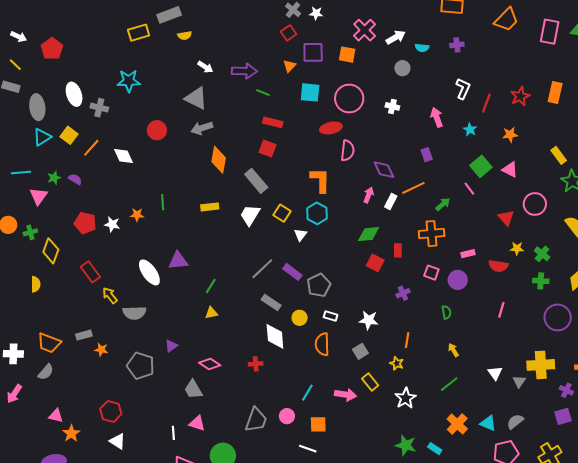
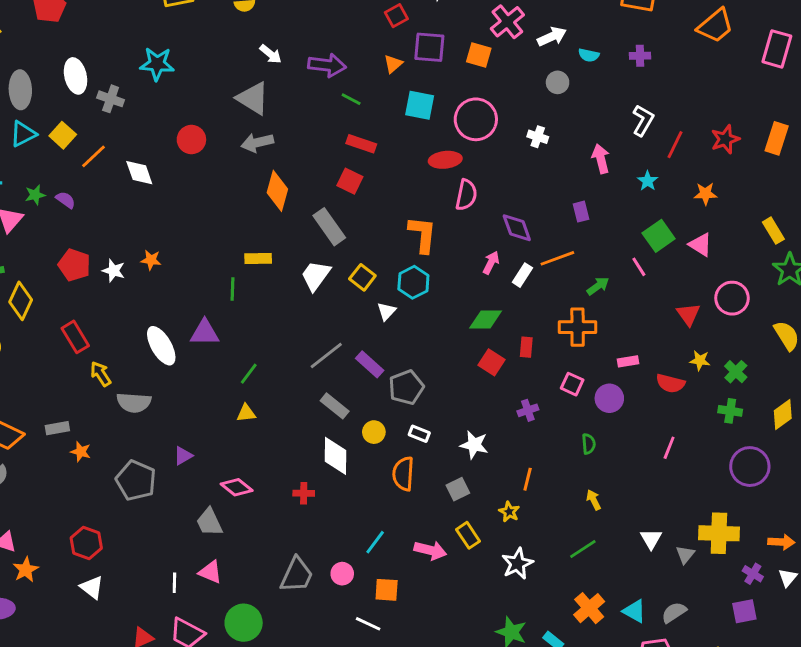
green line: (163, 202) -> (233, 289), moved

